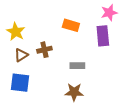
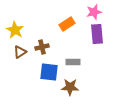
pink star: (109, 13) -> (94, 12), moved
orange rectangle: (71, 25) -> (67, 24), turned -49
blue square: (20, 83) -> (49, 72), moved

